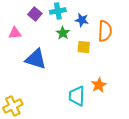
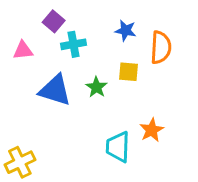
cyan cross: (58, 11) -> (73, 44), moved
green star: (63, 33) -> (96, 87), moved

